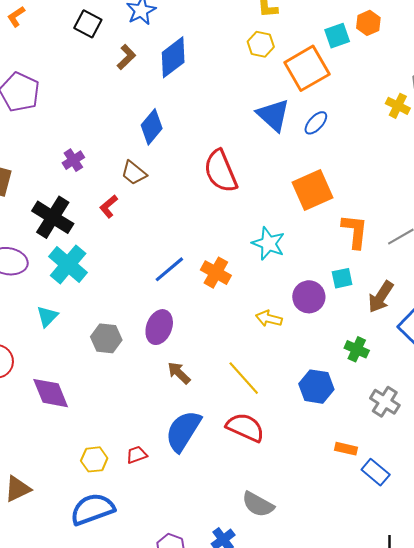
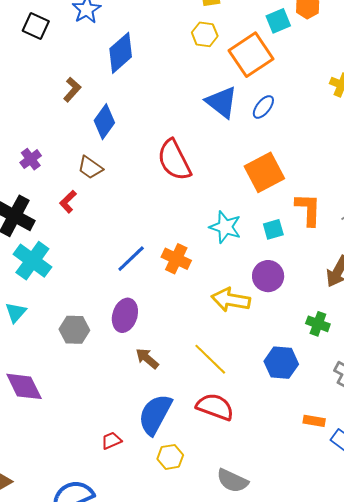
brown L-shape: (126, 57) -> (72, 90), moved
cyan square: (342, 278) -> (273, 229), moved
yellow arrow: (269, 319) -> (231, 300), size x1.5
yellow hexagon: (94, 459) -> (170, 457), moved

